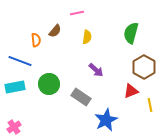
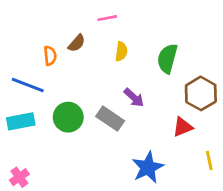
green semicircle: (131, 33) -> (167, 59), moved
gray rectangle: (81, 97) -> (110, 119), moved
yellow line: (150, 105) -> (209, 160), moved

